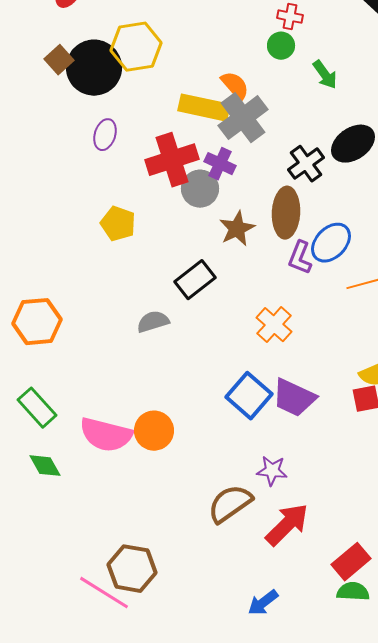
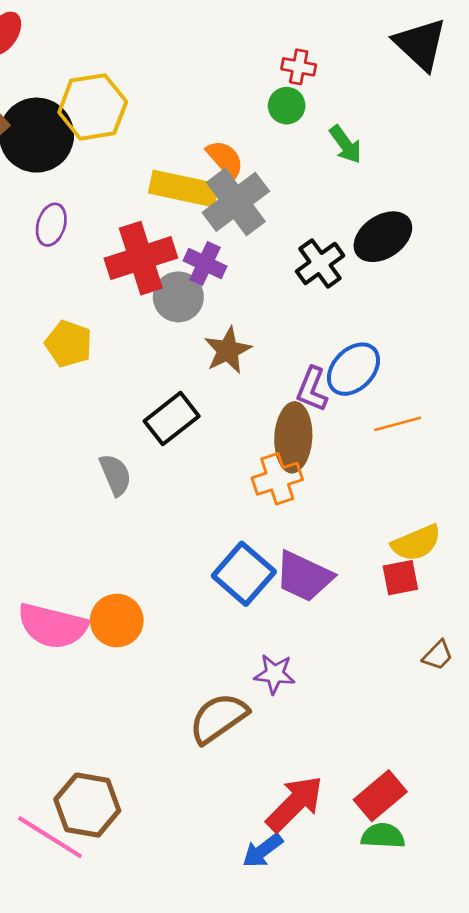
brown ellipse: (286, 213) -> (293, 437), moved
gray semicircle: (153, 322) -> (115, 475), turned 84
orange cross: (274, 325) -> (277, 479), turned 30
red arrow: (287, 525) -> (295, 804), moved

